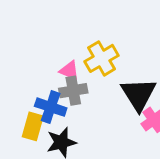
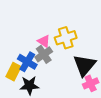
gray cross: (73, 91) -> (44, 54), turned -36

